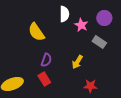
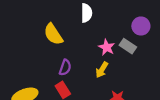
purple circle: (104, 18) -> (141, 26), moved
pink star: (81, 25) -> (107, 47), moved

